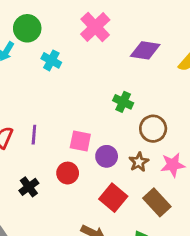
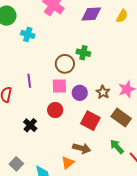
brown circle: (153, 129) -> (65, 64), moved
purple line: (34, 135) -> (29, 81), moved

